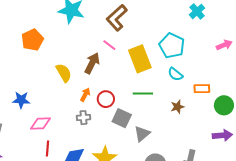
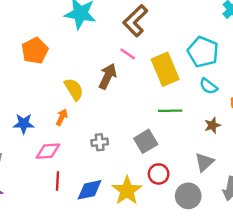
orange arrow: (85, 95) -> (62, 117), moved
red circle: (106, 99) -> (159, 174), moved
gray square: (122, 118) -> (146, 141), turned 36
gray triangle: (142, 134) -> (204, 162), moved

